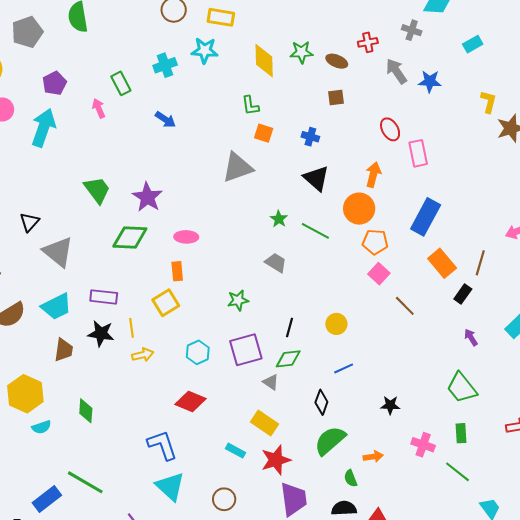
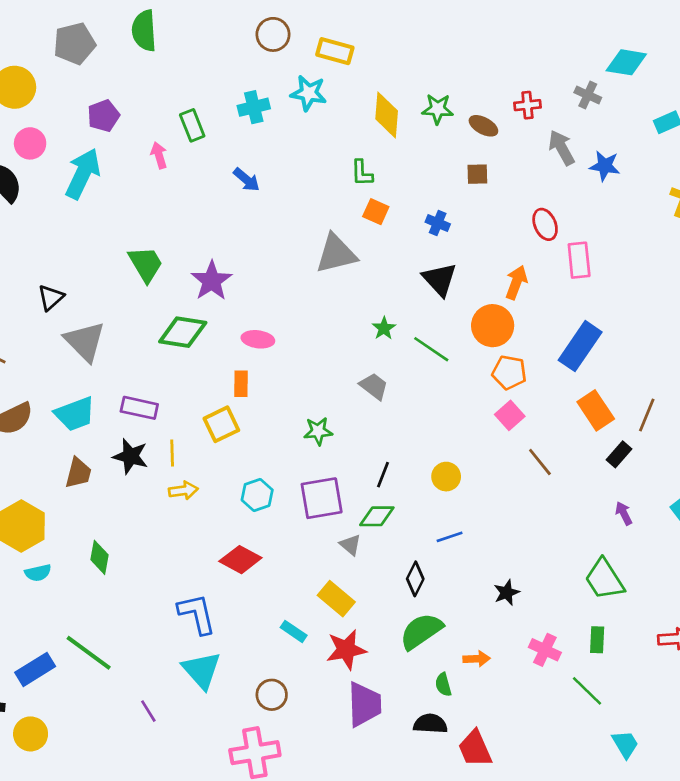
black star: (390, 405) -> (507, 593), turned -30

